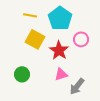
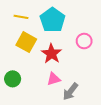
pink circle: (81, 39) -> (84, 41), moved

